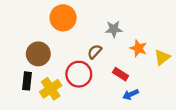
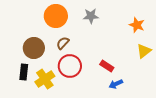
gray star: (114, 29) -> (91, 16), moved
orange star: (138, 48) -> (137, 25), moved
brown semicircle: (95, 52) -> (63, 43), moved

